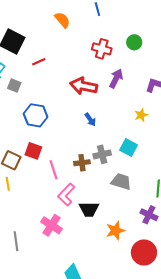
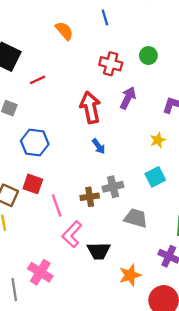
red arrow: (84, 86) -> (90, 107), turned 68
cyan square: (129, 148) -> (155, 177), moved, turned 36
pink cross: (51, 225) -> (40, 272), moved

